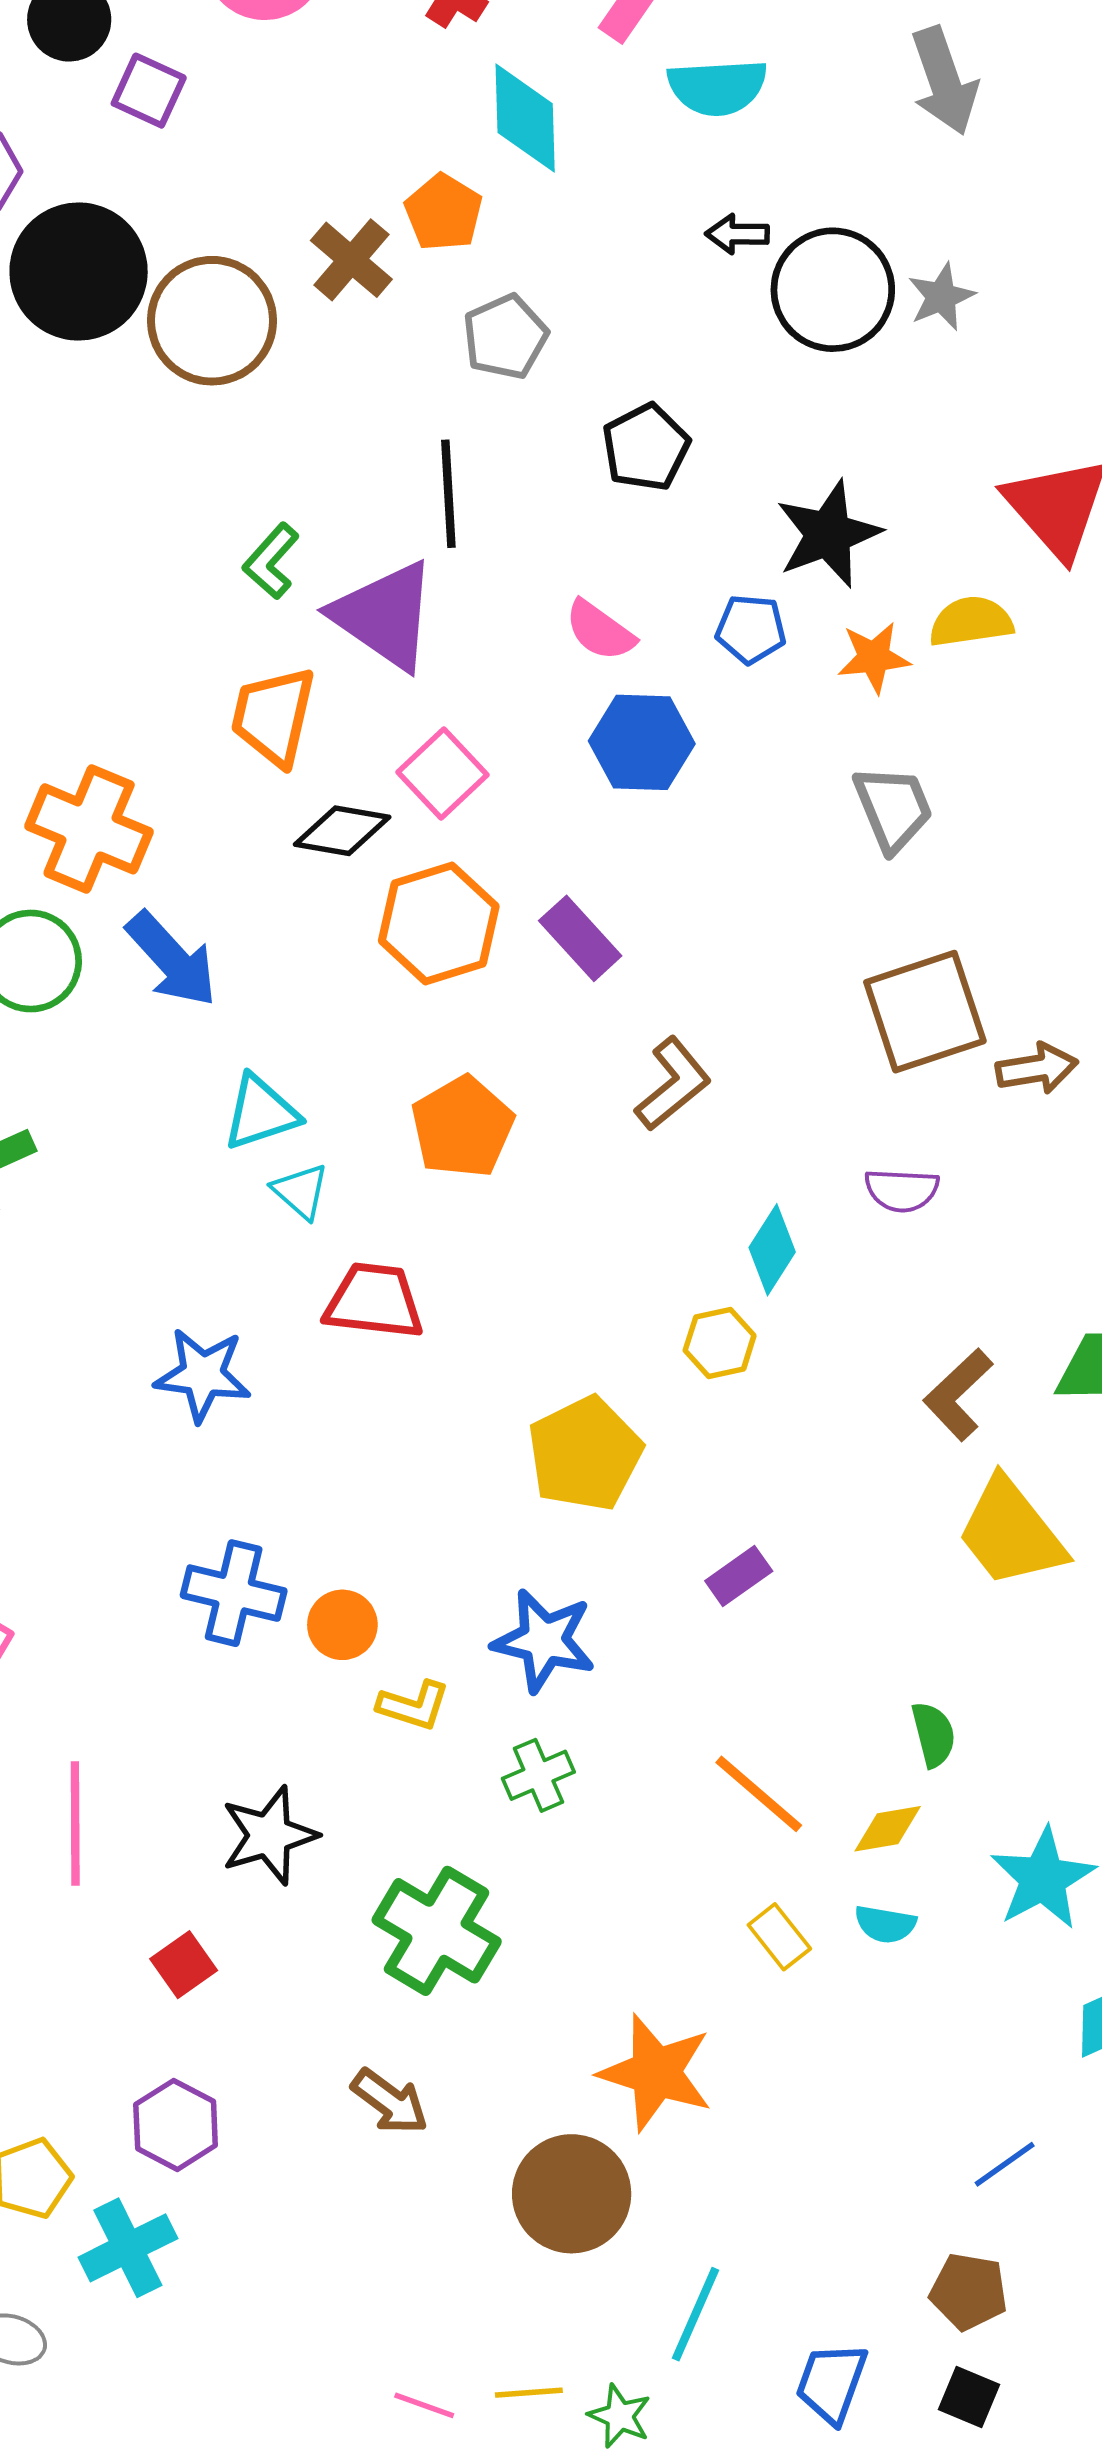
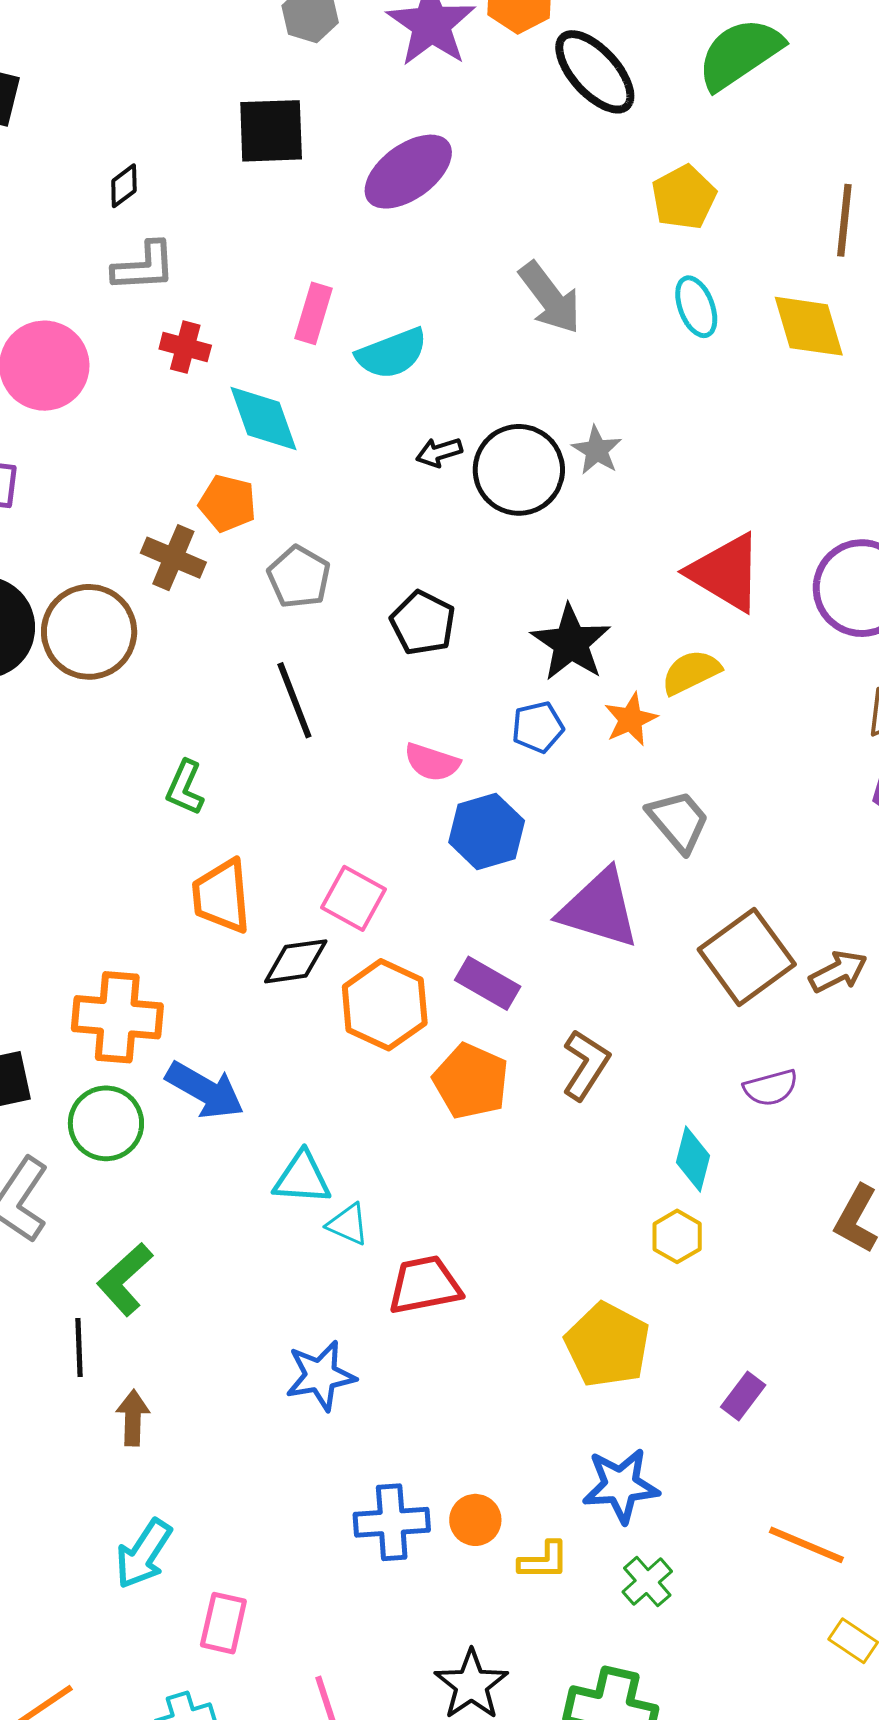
purple triangle: (385, 615) -> (599, 909), moved
cyan triangle: (261, 1113) -> (302, 1178), turned 40
orange pentagon: (462, 1127) -> (471, 1081), moved

